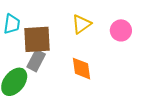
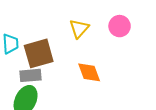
gray rectangle: (36, 61) -> (30, 75), moved, turned 70

